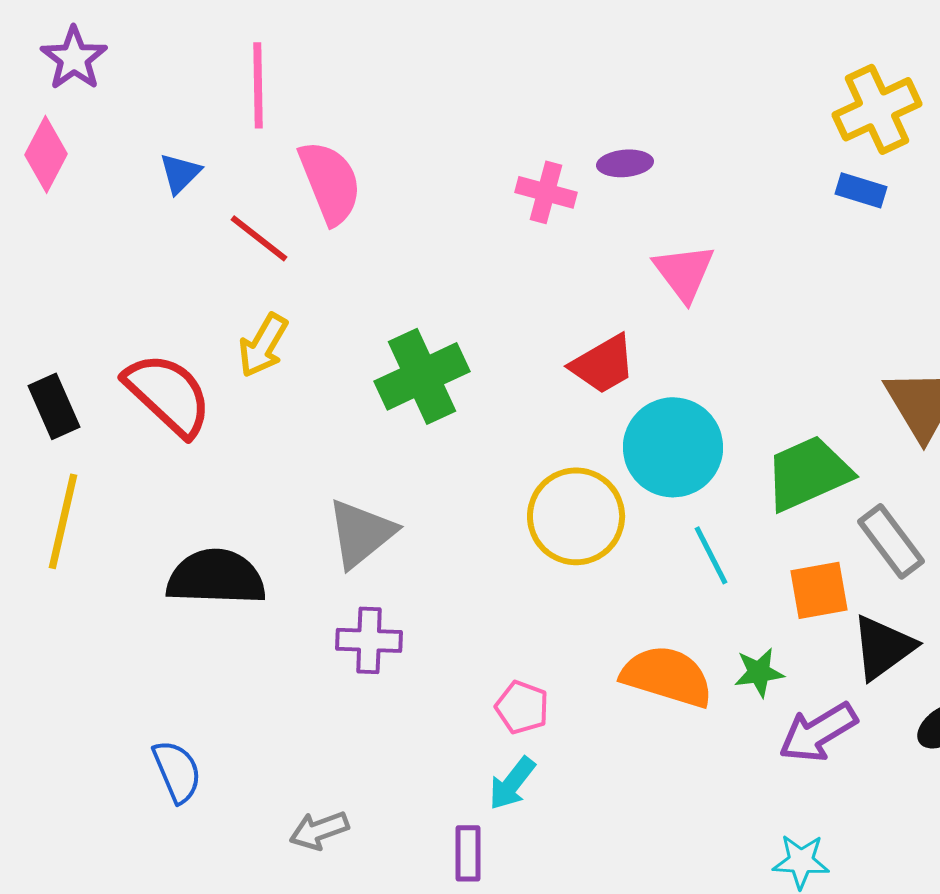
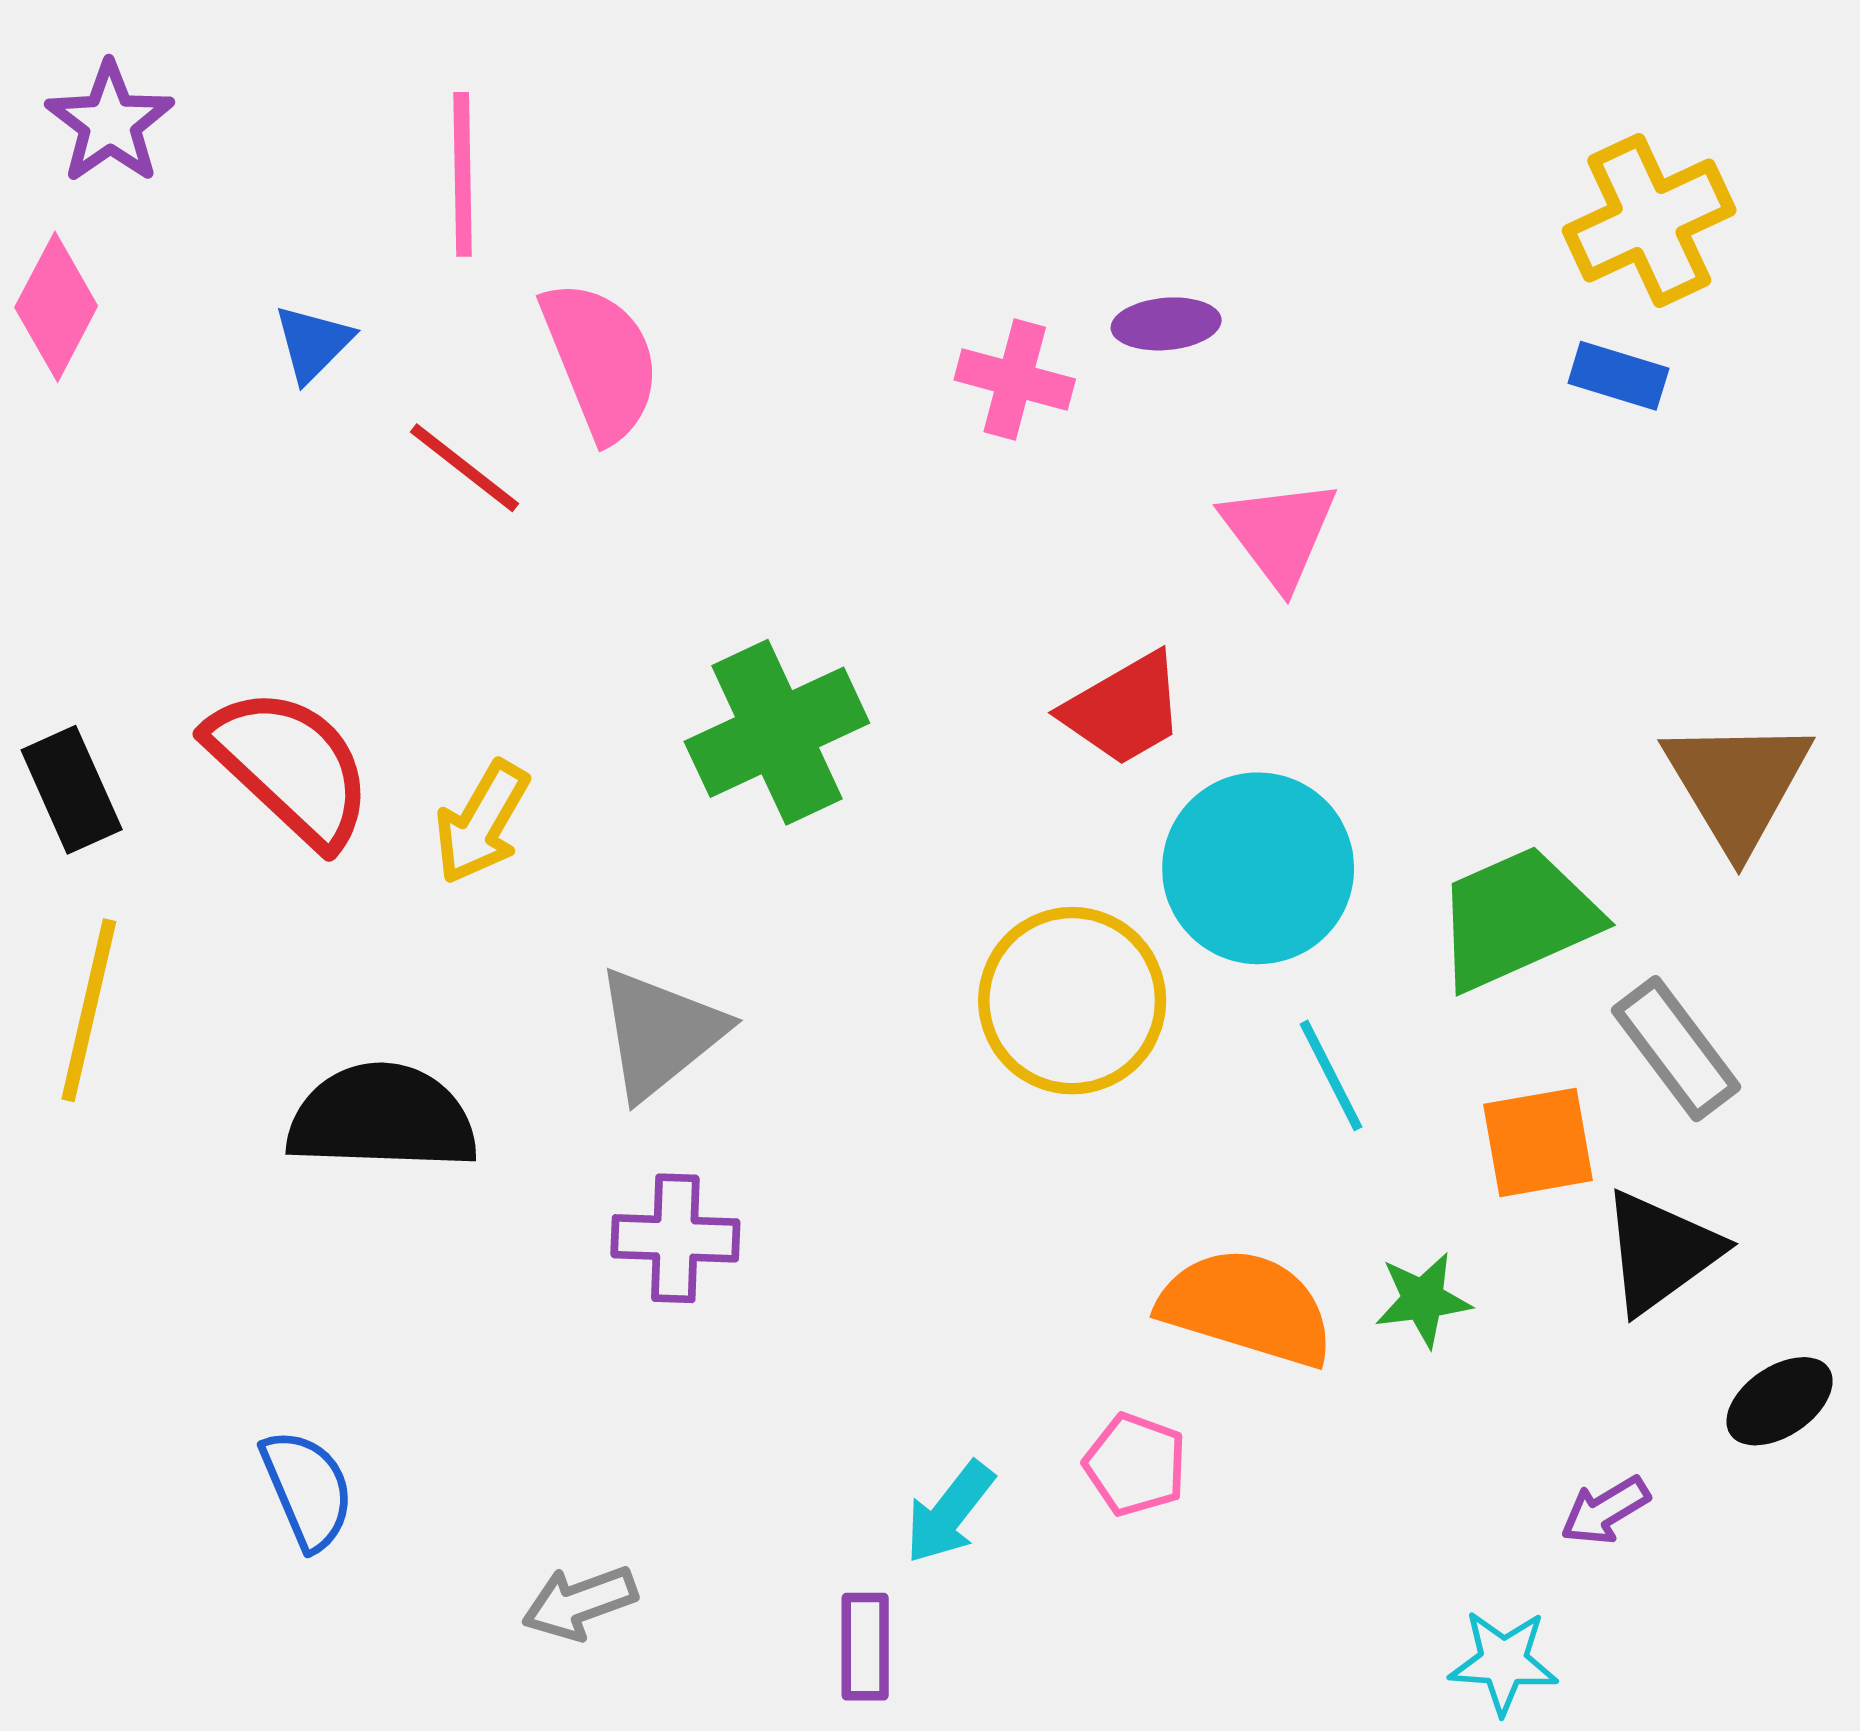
yellow arrow: (263, 345) -> (482, 822), moved
pink pentagon: (522, 707) -> (1135, 1465), moved
purple arrow: (818, 732) -> (1605, 1511), moved, size x0.6

